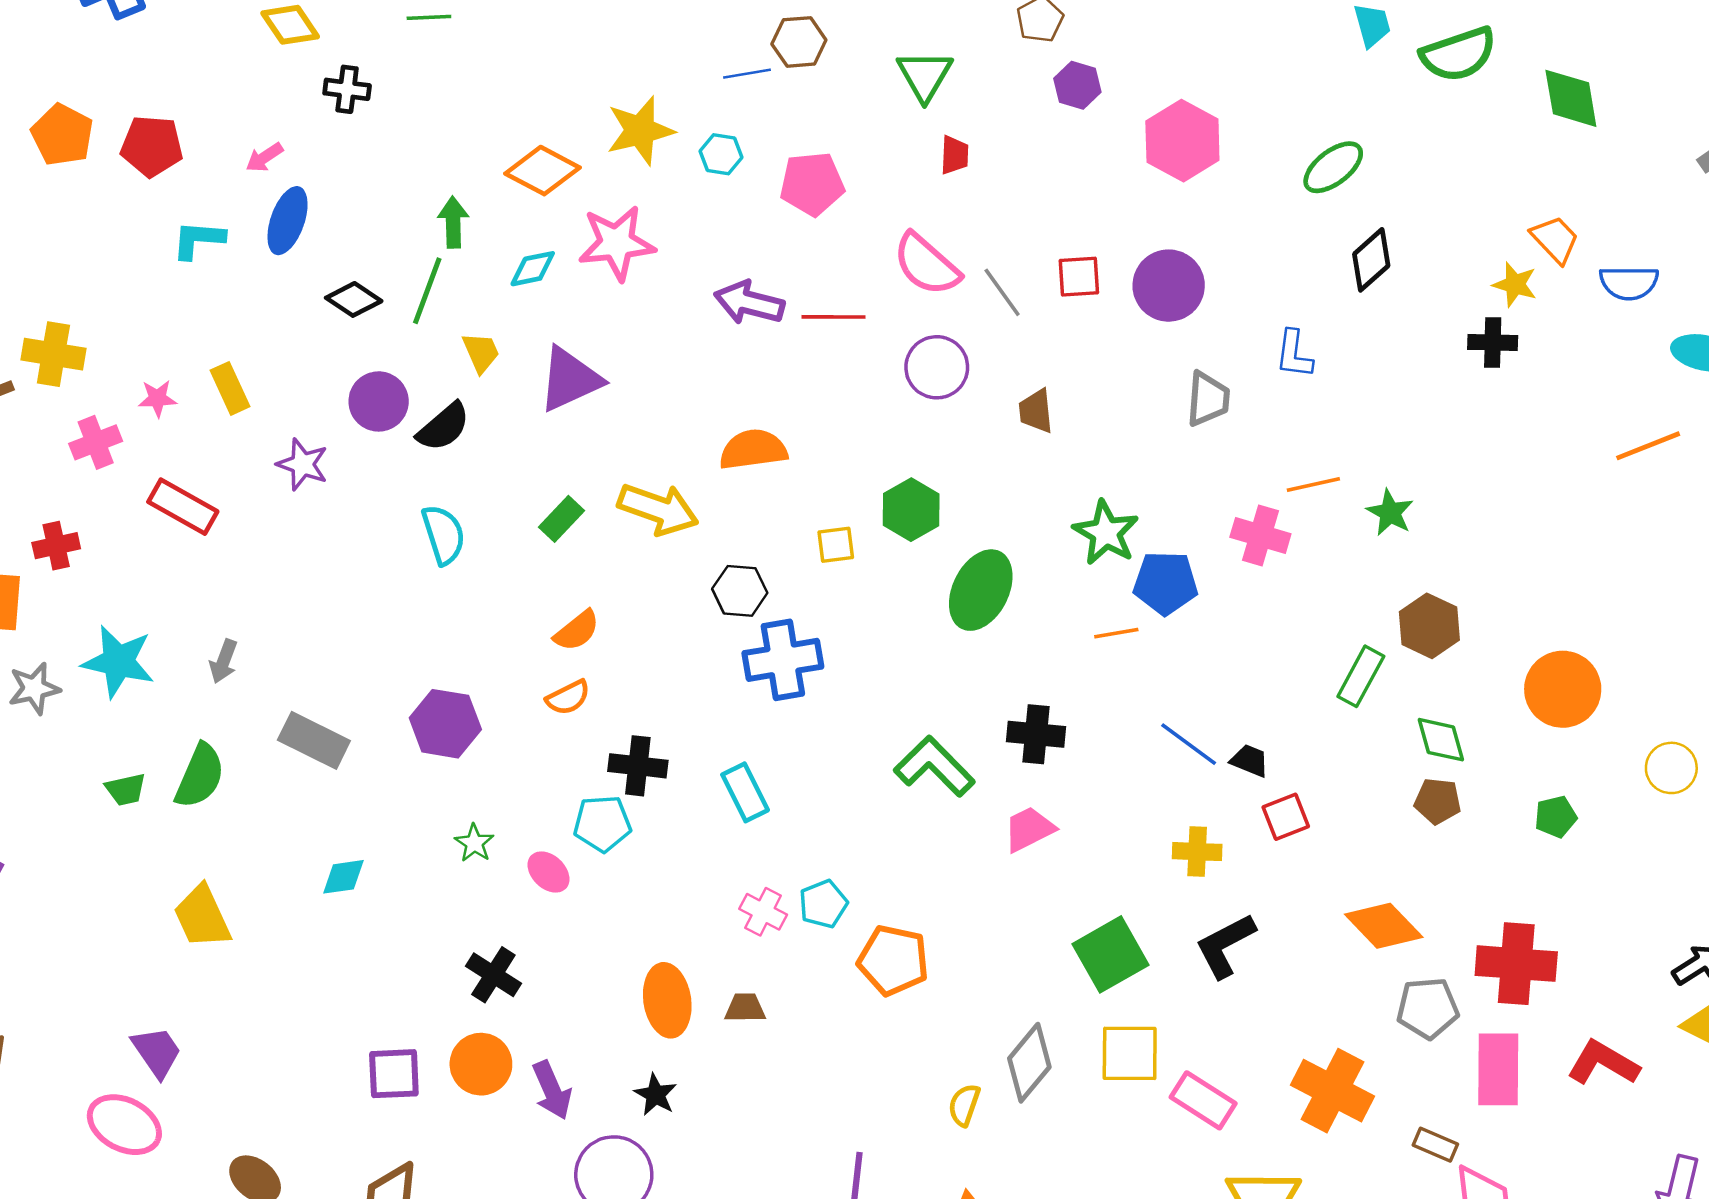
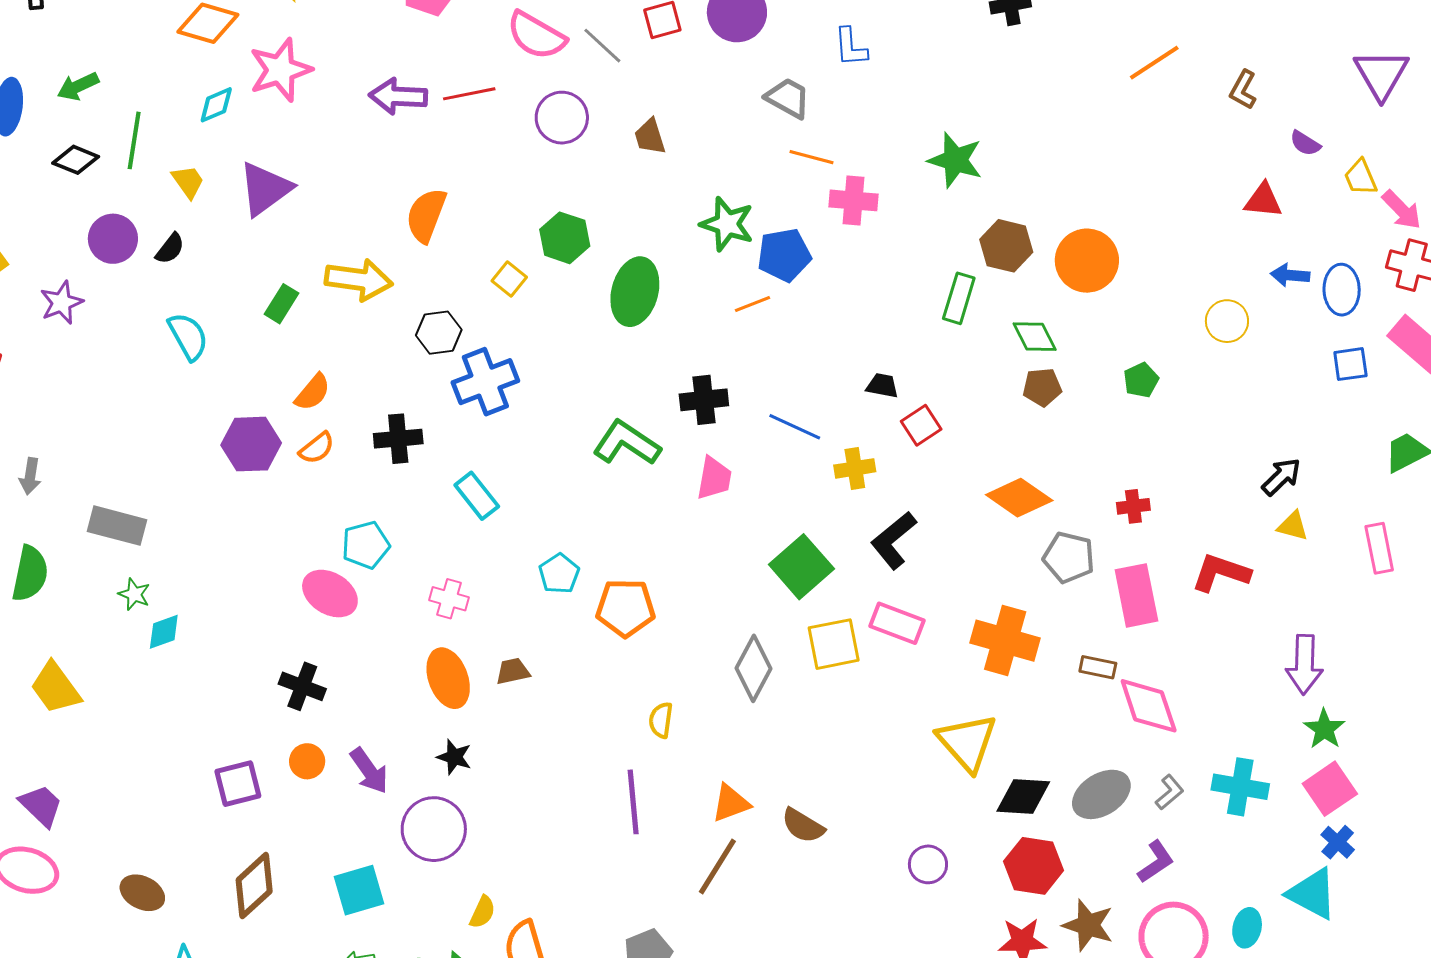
green arrow: (453, 222) -> (78, 86), moved, turned -102
gray trapezoid: (1208, 399) -> (788, 98), turned -54
black semicircle: (444, 427) -> (170, 249), size x0.7
orange semicircle: (753, 450) -> (426, 215), turned -50
purple star: (303, 464) -> (62, 303), turned -30
orange line: (1313, 485) -> (811, 157), moved, turned 39
green star: (1390, 513) -> (955, 160), size x1.4
yellow square: (836, 545) -> (509, 279), turned -32
orange circle: (1563, 689) -> (1087, 261), moved
purple hexagon: (445, 724) -> (251, 444), moved
blue line: (1189, 744) -> (795, 427), moved
black cross: (638, 766) -> (398, 439), moved
pink trapezoid: (1029, 829) -> (714, 478), turned 138
green star: (474, 843) -> (134, 594), moved
pink ellipse: (549, 872) -> (330, 594), size x1.5
pink cross: (763, 912) -> (449, 599), moved
red cross: (1516, 964) -> (1133, 506), size x0.5
gray pentagon: (1428, 1008) -> (1069, 557), turned 30
orange circle: (481, 1064) -> (307, 761), size x0.7
pink rectangle: (1203, 1100) -> (897, 623), moved
yellow semicircle: (964, 1105) -> (661, 720), moved

